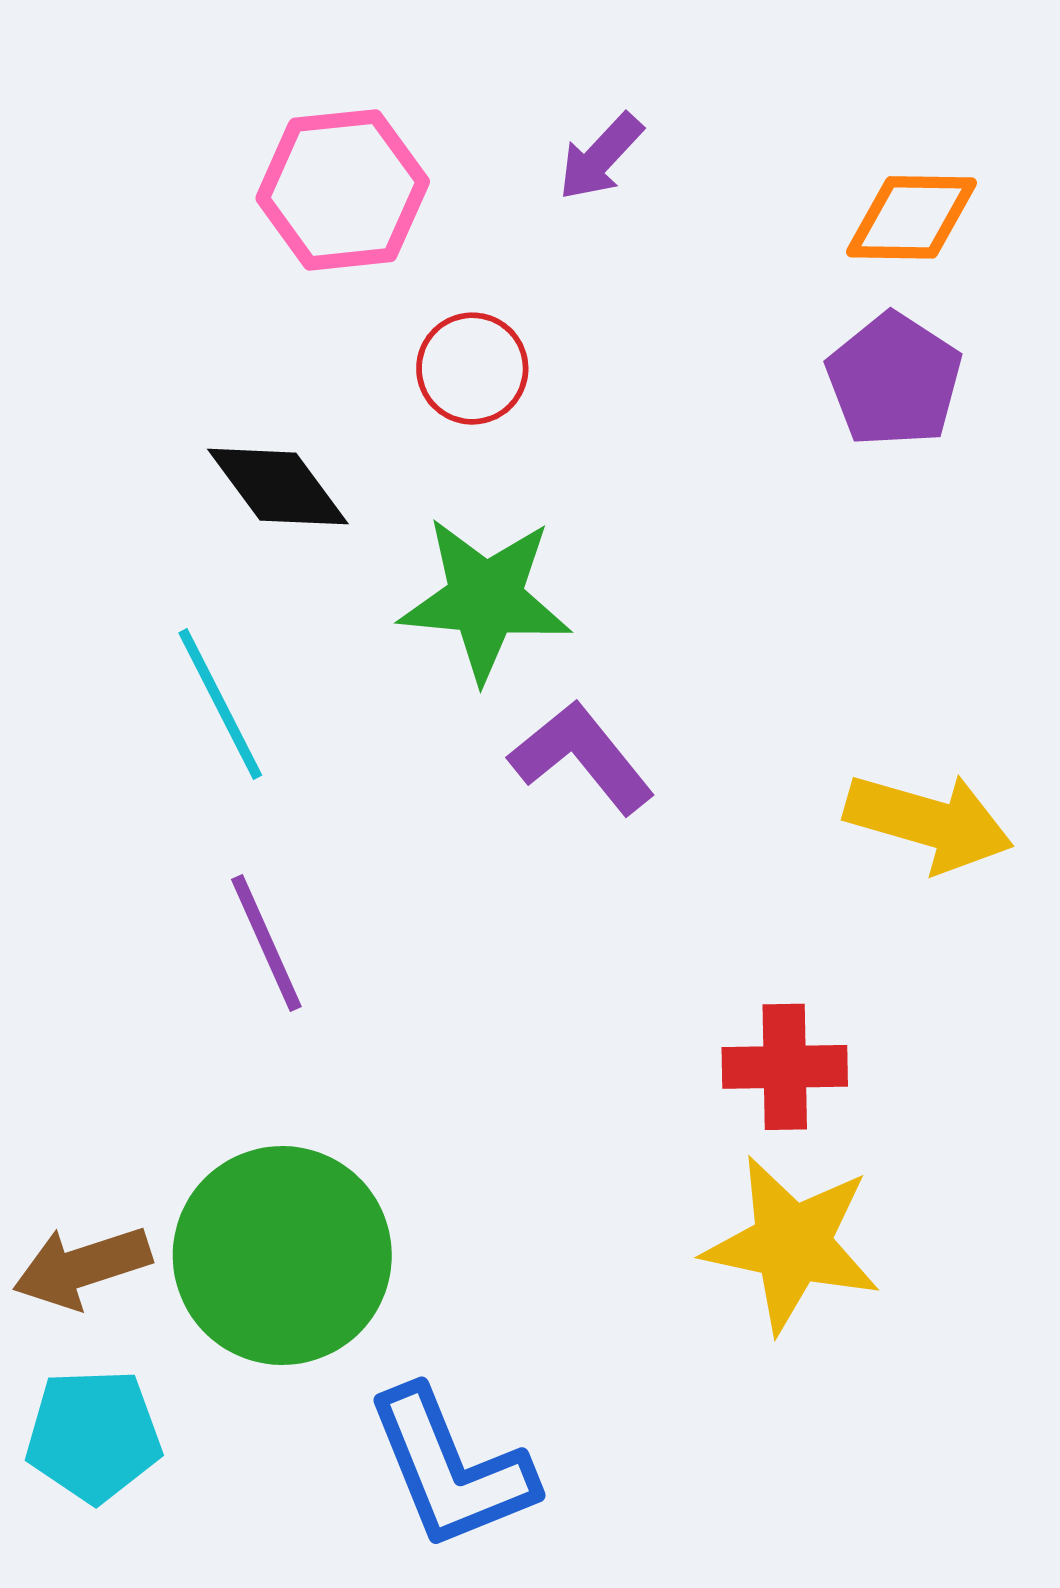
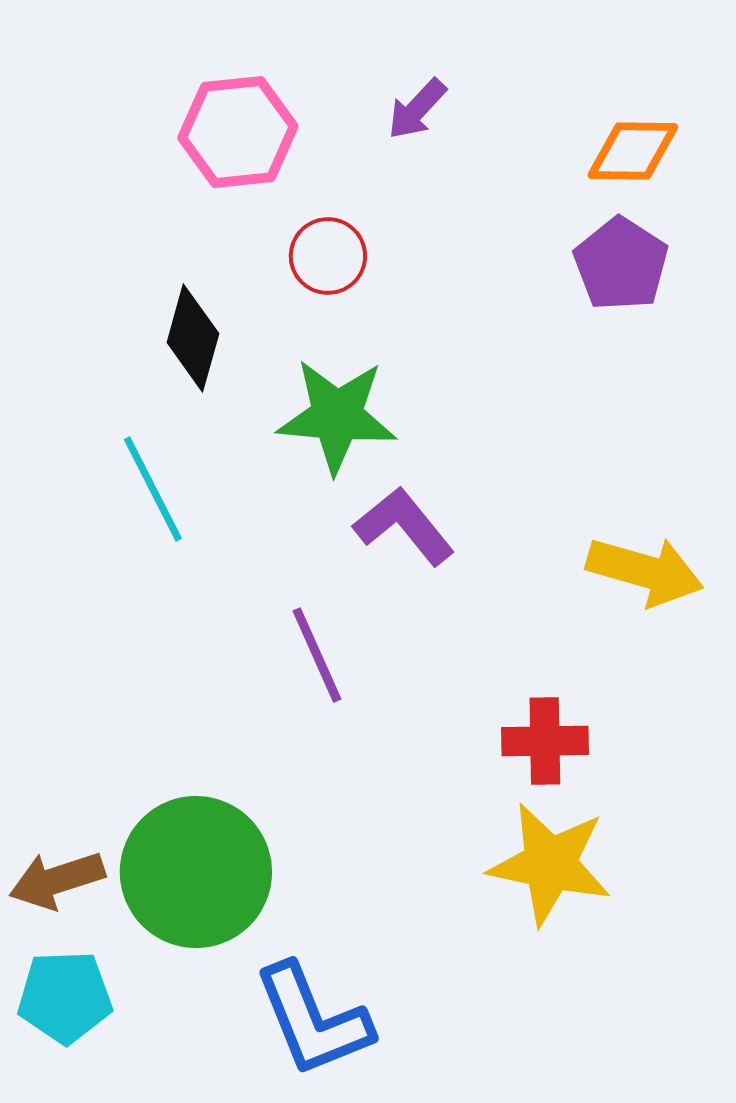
black diamond: (278, 487) -> (193, 338), turned 52
purple line: (266, 943) -> (317, 655), moved

